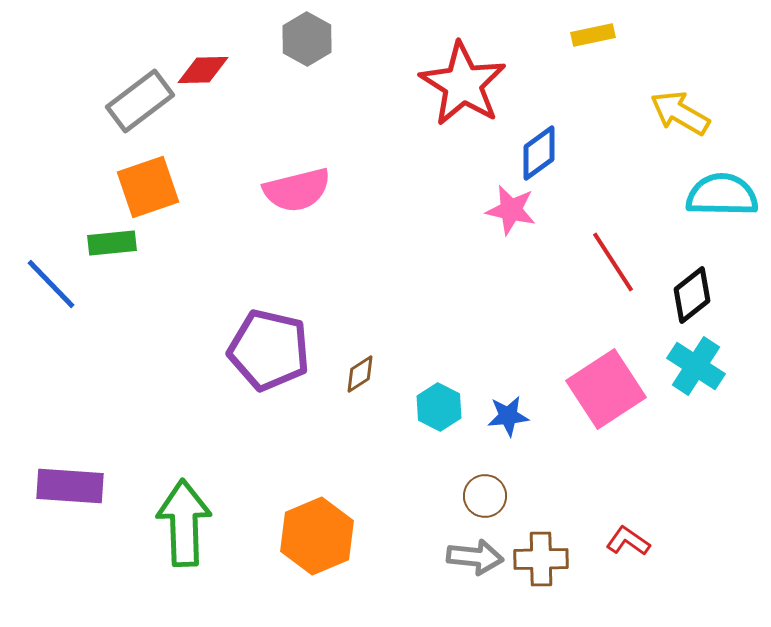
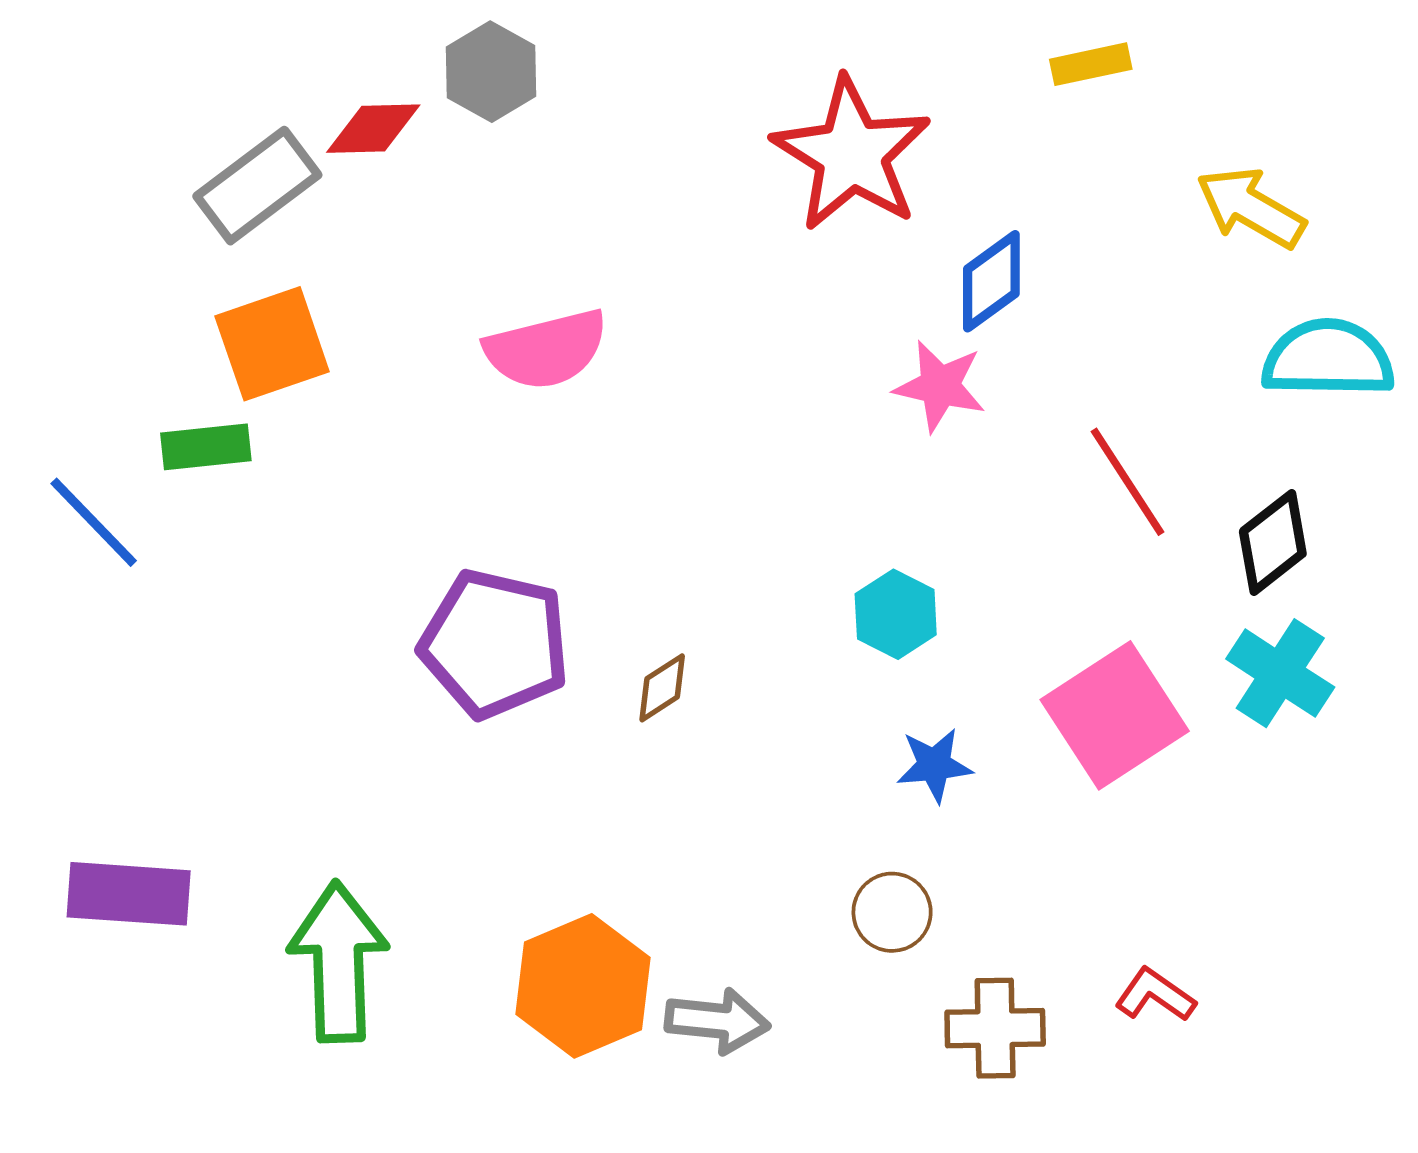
gray hexagon: (307, 39) -> (491, 72), moved
cyan hexagon: (439, 407) -> (896, 614), moved
gray arrow: (475, 557) -> (717, 1021), moved

